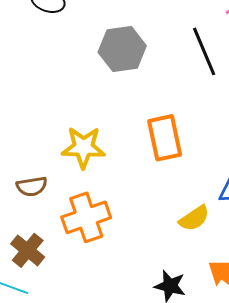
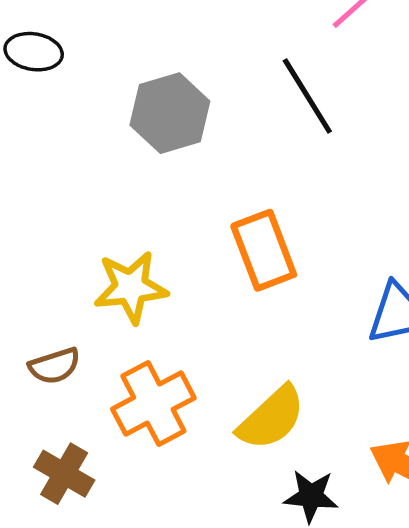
yellow semicircle: (194, 218) -> (271, 418), moved, size x1.4

